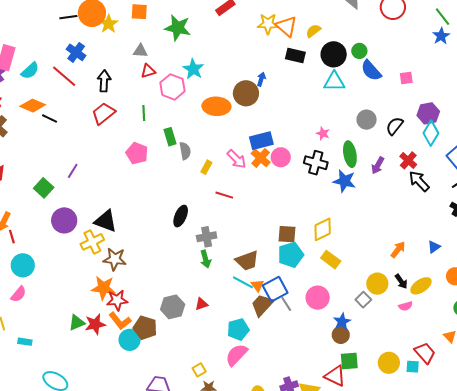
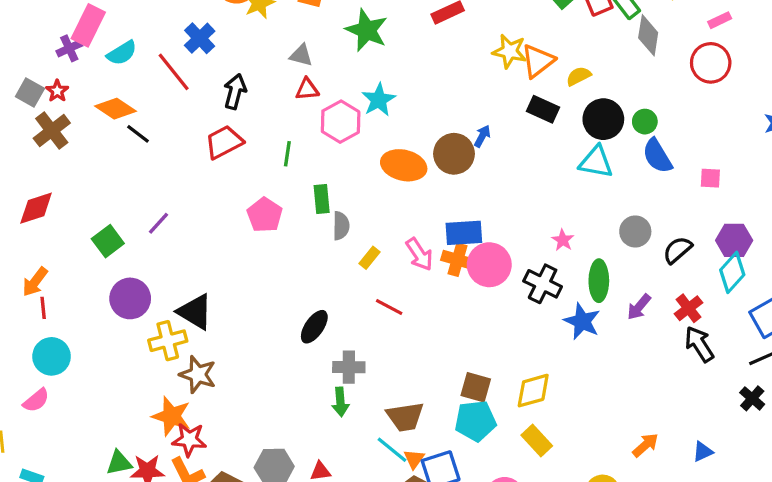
orange triangle: (286, 26) -> (538, 61), turned 30
pink circle: (281, 157) -> (489, 265), size x1.4
orange cross: (261, 158) -> (457, 260), turned -36

